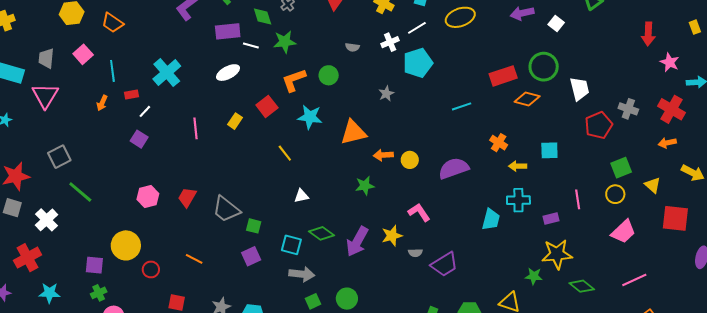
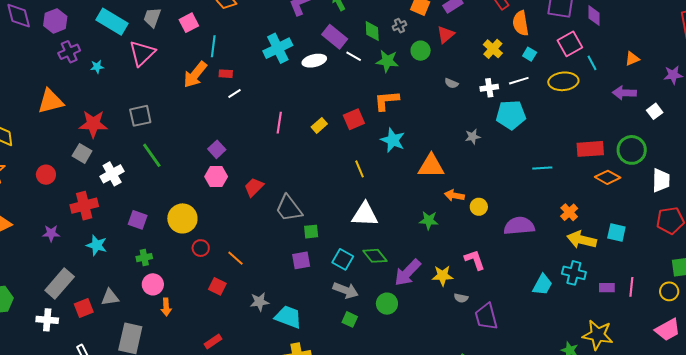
purple rectangle: (228, 31) -> (335, 37), turned 30
cyan cross: (167, 73) -> (278, 48), moved
white ellipse: (228, 73) -> (314, 61), moved
green circle: (329, 75) -> (421, 51), moved
orange arrow: (102, 103) -> (195, 75), size x1.8
purple square: (139, 139) -> (217, 149), moved
yellow arrow: (518, 166) -> (582, 240), size x1.6
white triangle: (301, 196) -> (365, 214), size x1.8
purple rectangle: (551, 219) -> (607, 288), moved
green square: (254, 226) -> (311, 232), turned -35
orange line: (194, 259) -> (236, 258), moved
purple trapezoid: (444, 264) -> (486, 317), turned 92
purple square: (94, 265) -> (138, 220), moved
green circle: (347, 299) -> (387, 304), moved
green square: (313, 301) -> (350, 319), turned 35

